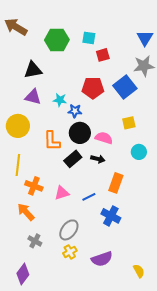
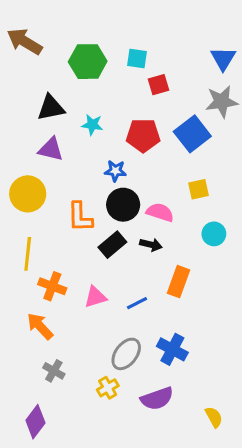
cyan star: (60, 100) -> (92, 125), moved
blue cross: (111, 216) -> (172, 349), moved
gray ellipse: (69, 230) -> (126, 354), moved

